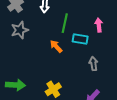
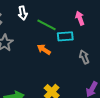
green line: (65, 23) -> (46, 25), turned -60

